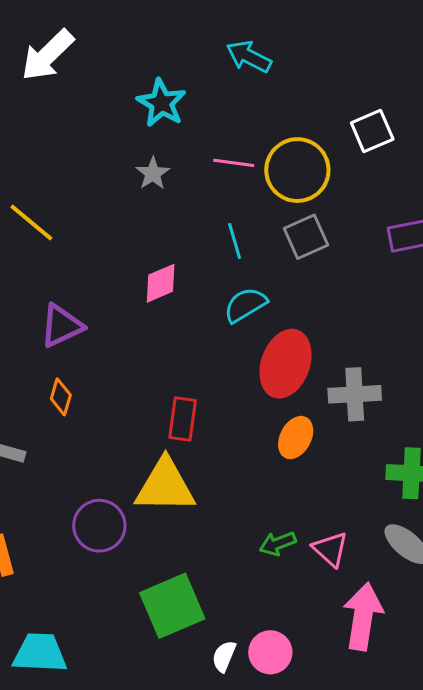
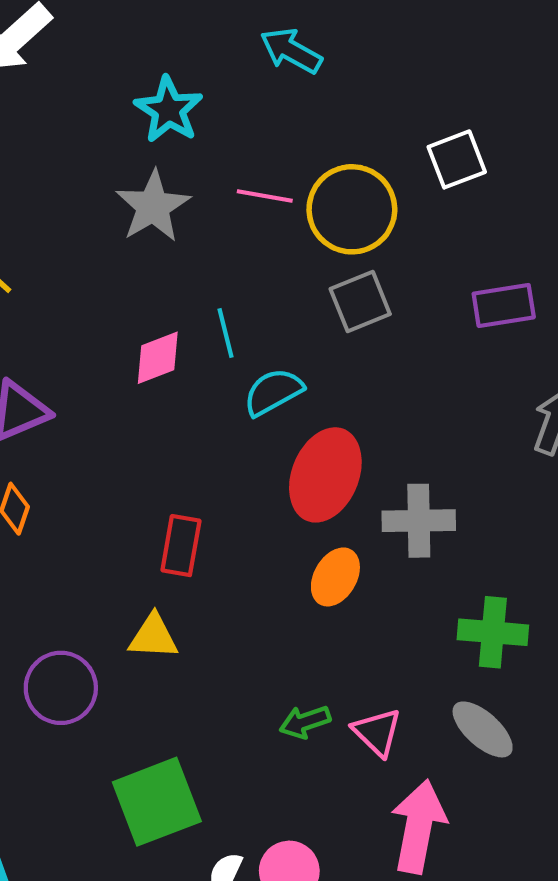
gray star: (153, 173) -> (153, 206), size x1.6
cyan line: (235, 241) -> (225, 333), moved
yellow triangle: (165, 486) -> (153, 637), size x0.6

